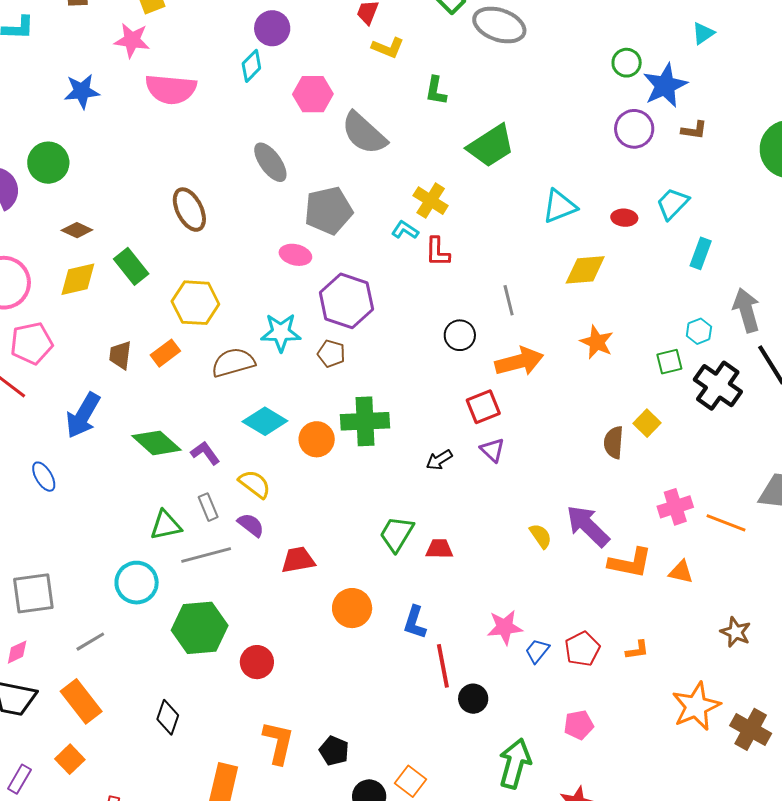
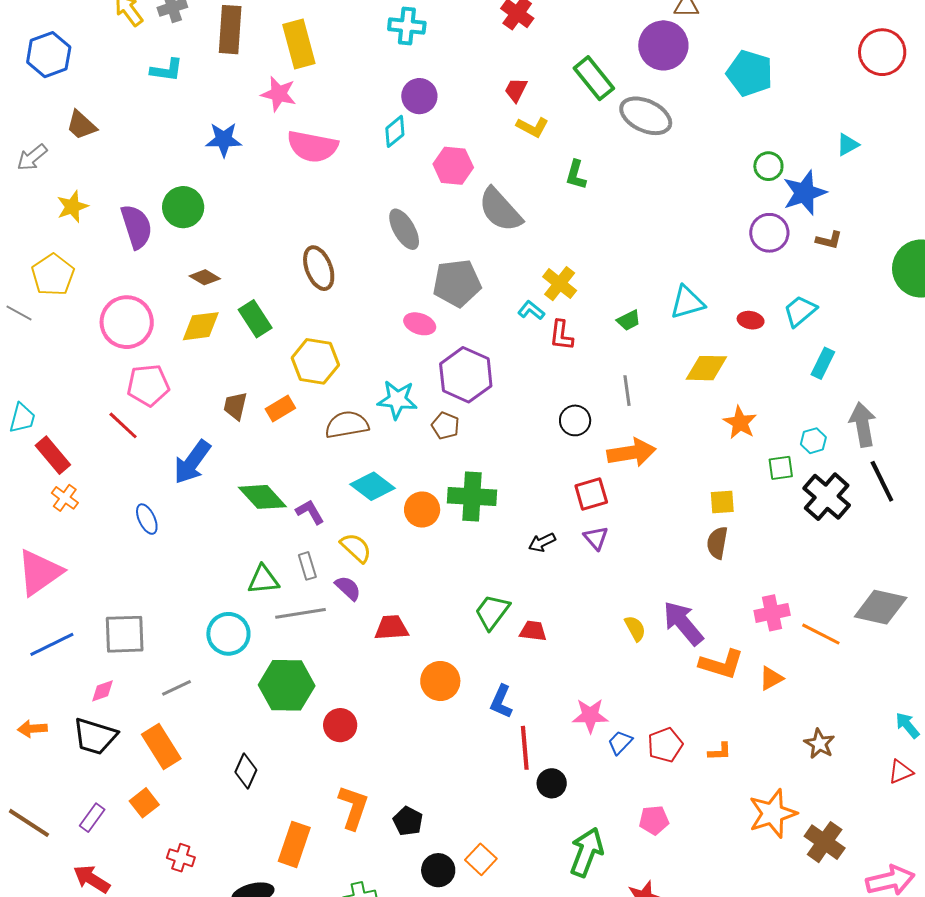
green trapezoid: (491, 146) -> (629, 320), moved, size x0.5
orange star: (597, 342) -> (740, 423), moved
yellow square: (647, 423) -> (722, 502), moved, turned 36
orange triangle: (681, 572) -> (771, 678), turned -48

